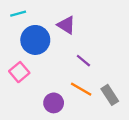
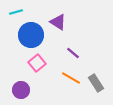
pink square: (19, 72) -> (37, 63), moved
purple circle: (54, 103) -> (21, 90), moved

